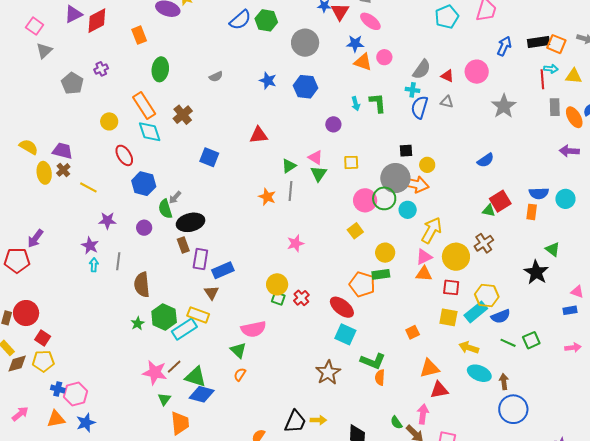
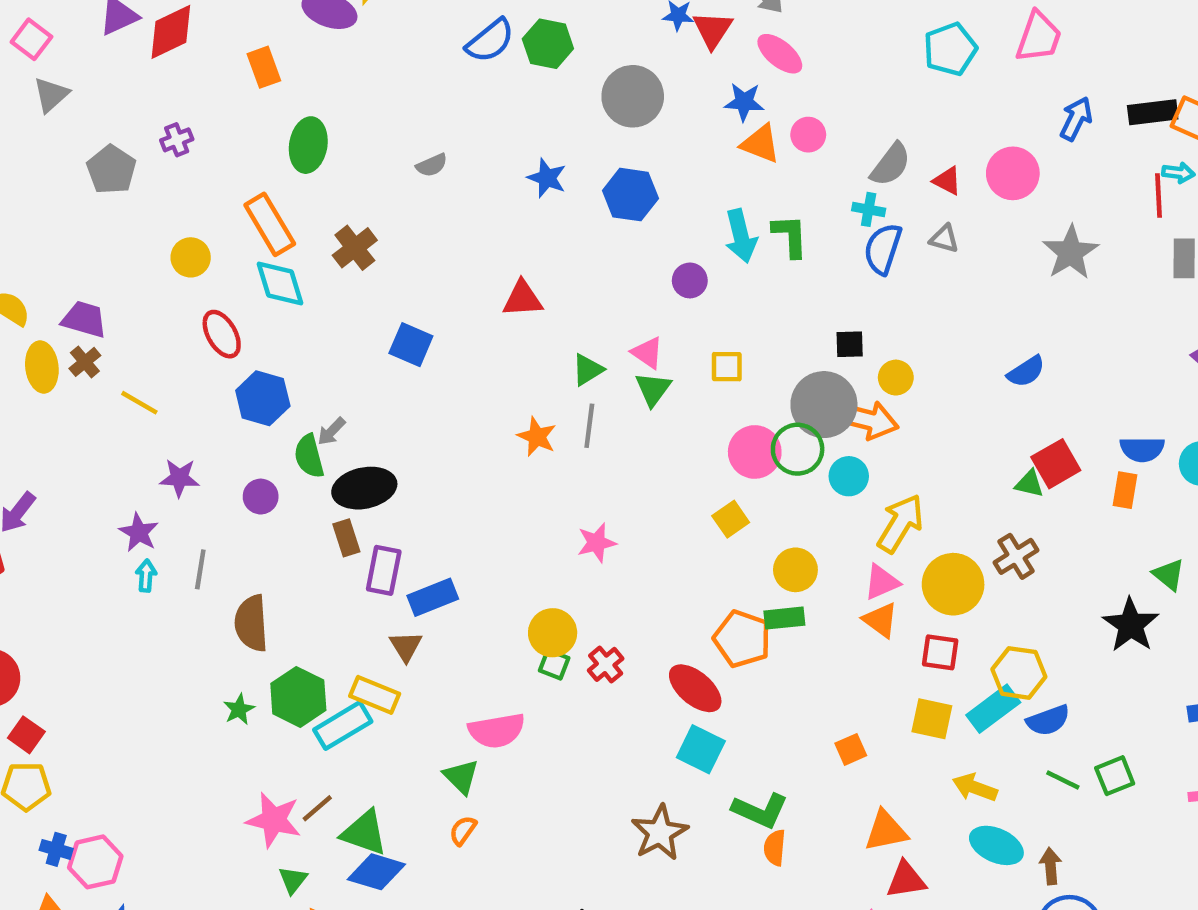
cyan arrow: (356, 104) -> (741, 236), size x1.6
orange triangle: (424, 274) -> (880, 620), turned 30

